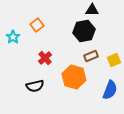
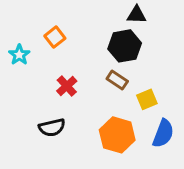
brown rectangle: (91, 56) -> (117, 80), moved, turned 56
yellow square: (114, 60) -> (147, 99), moved
orange hexagon: (74, 77) -> (117, 135), moved

